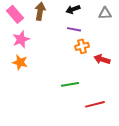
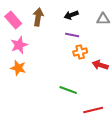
green line: (70, 84) -> (68, 90), turned 30

